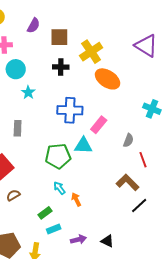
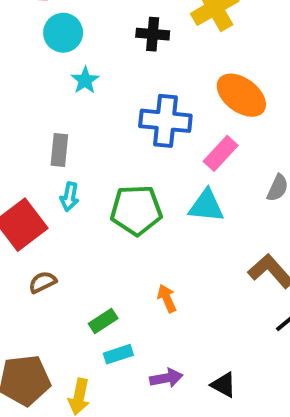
orange ellipse: (108, 79) -> (241, 95), moved
cyan triangle: (83, 146) -> (206, 206), moved
cyan arrow: (59, 188) -> (70, 197), moved, turned -136

